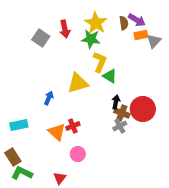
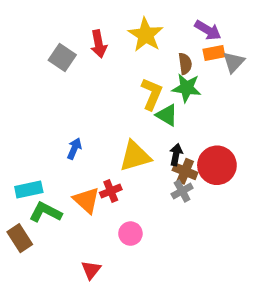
brown semicircle: (124, 23) -> (185, 64), moved
green star: (91, 39) -> (187, 88), moved
yellow triangle: (78, 83) -> (135, 156), moved
pink circle: (78, 154) -> (130, 234), moved
green L-shape: (22, 173) -> (46, 212), moved

